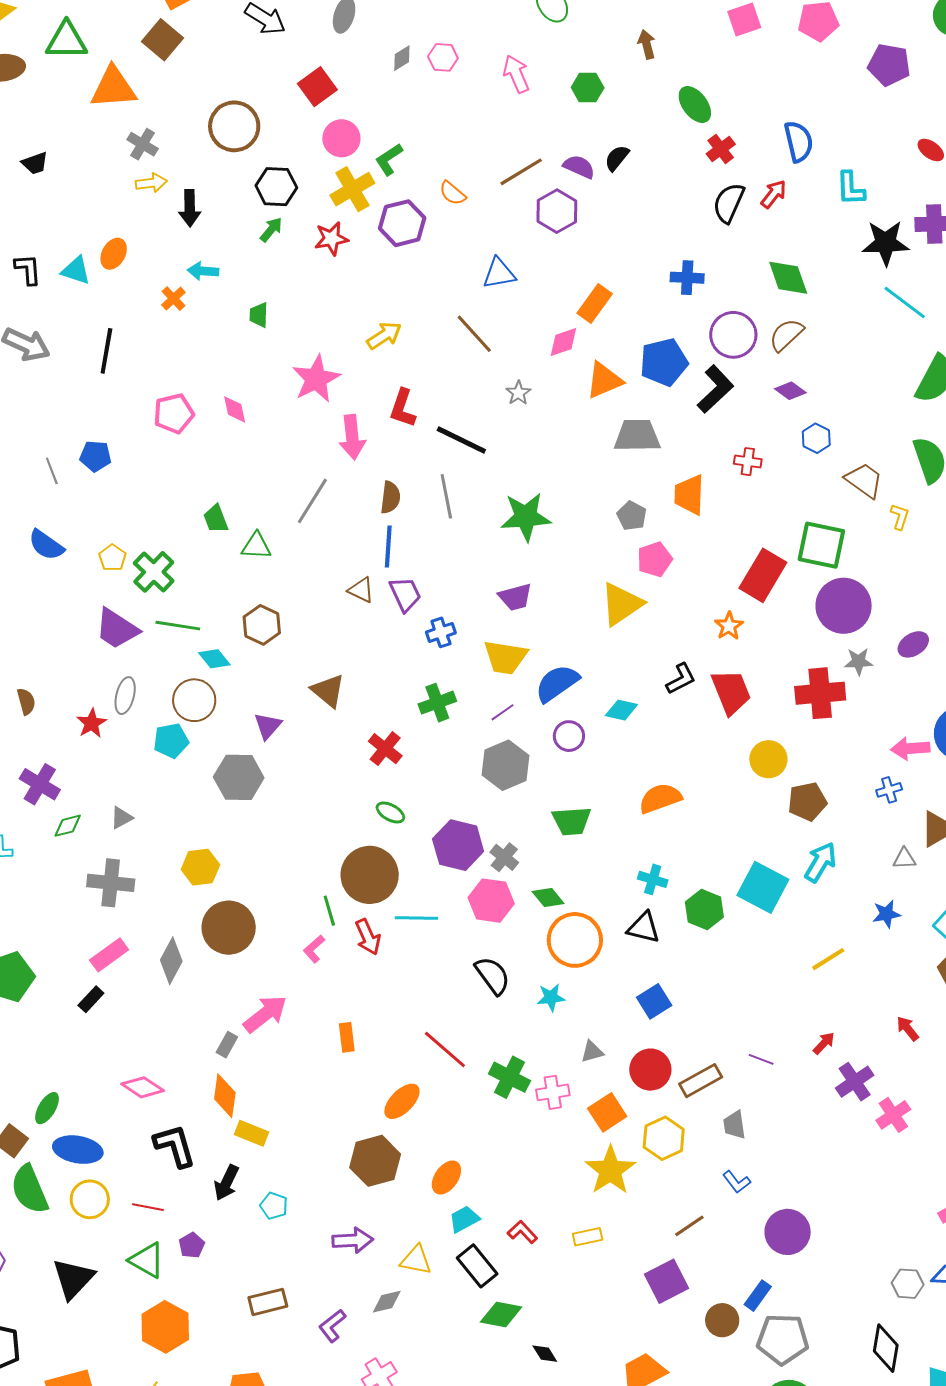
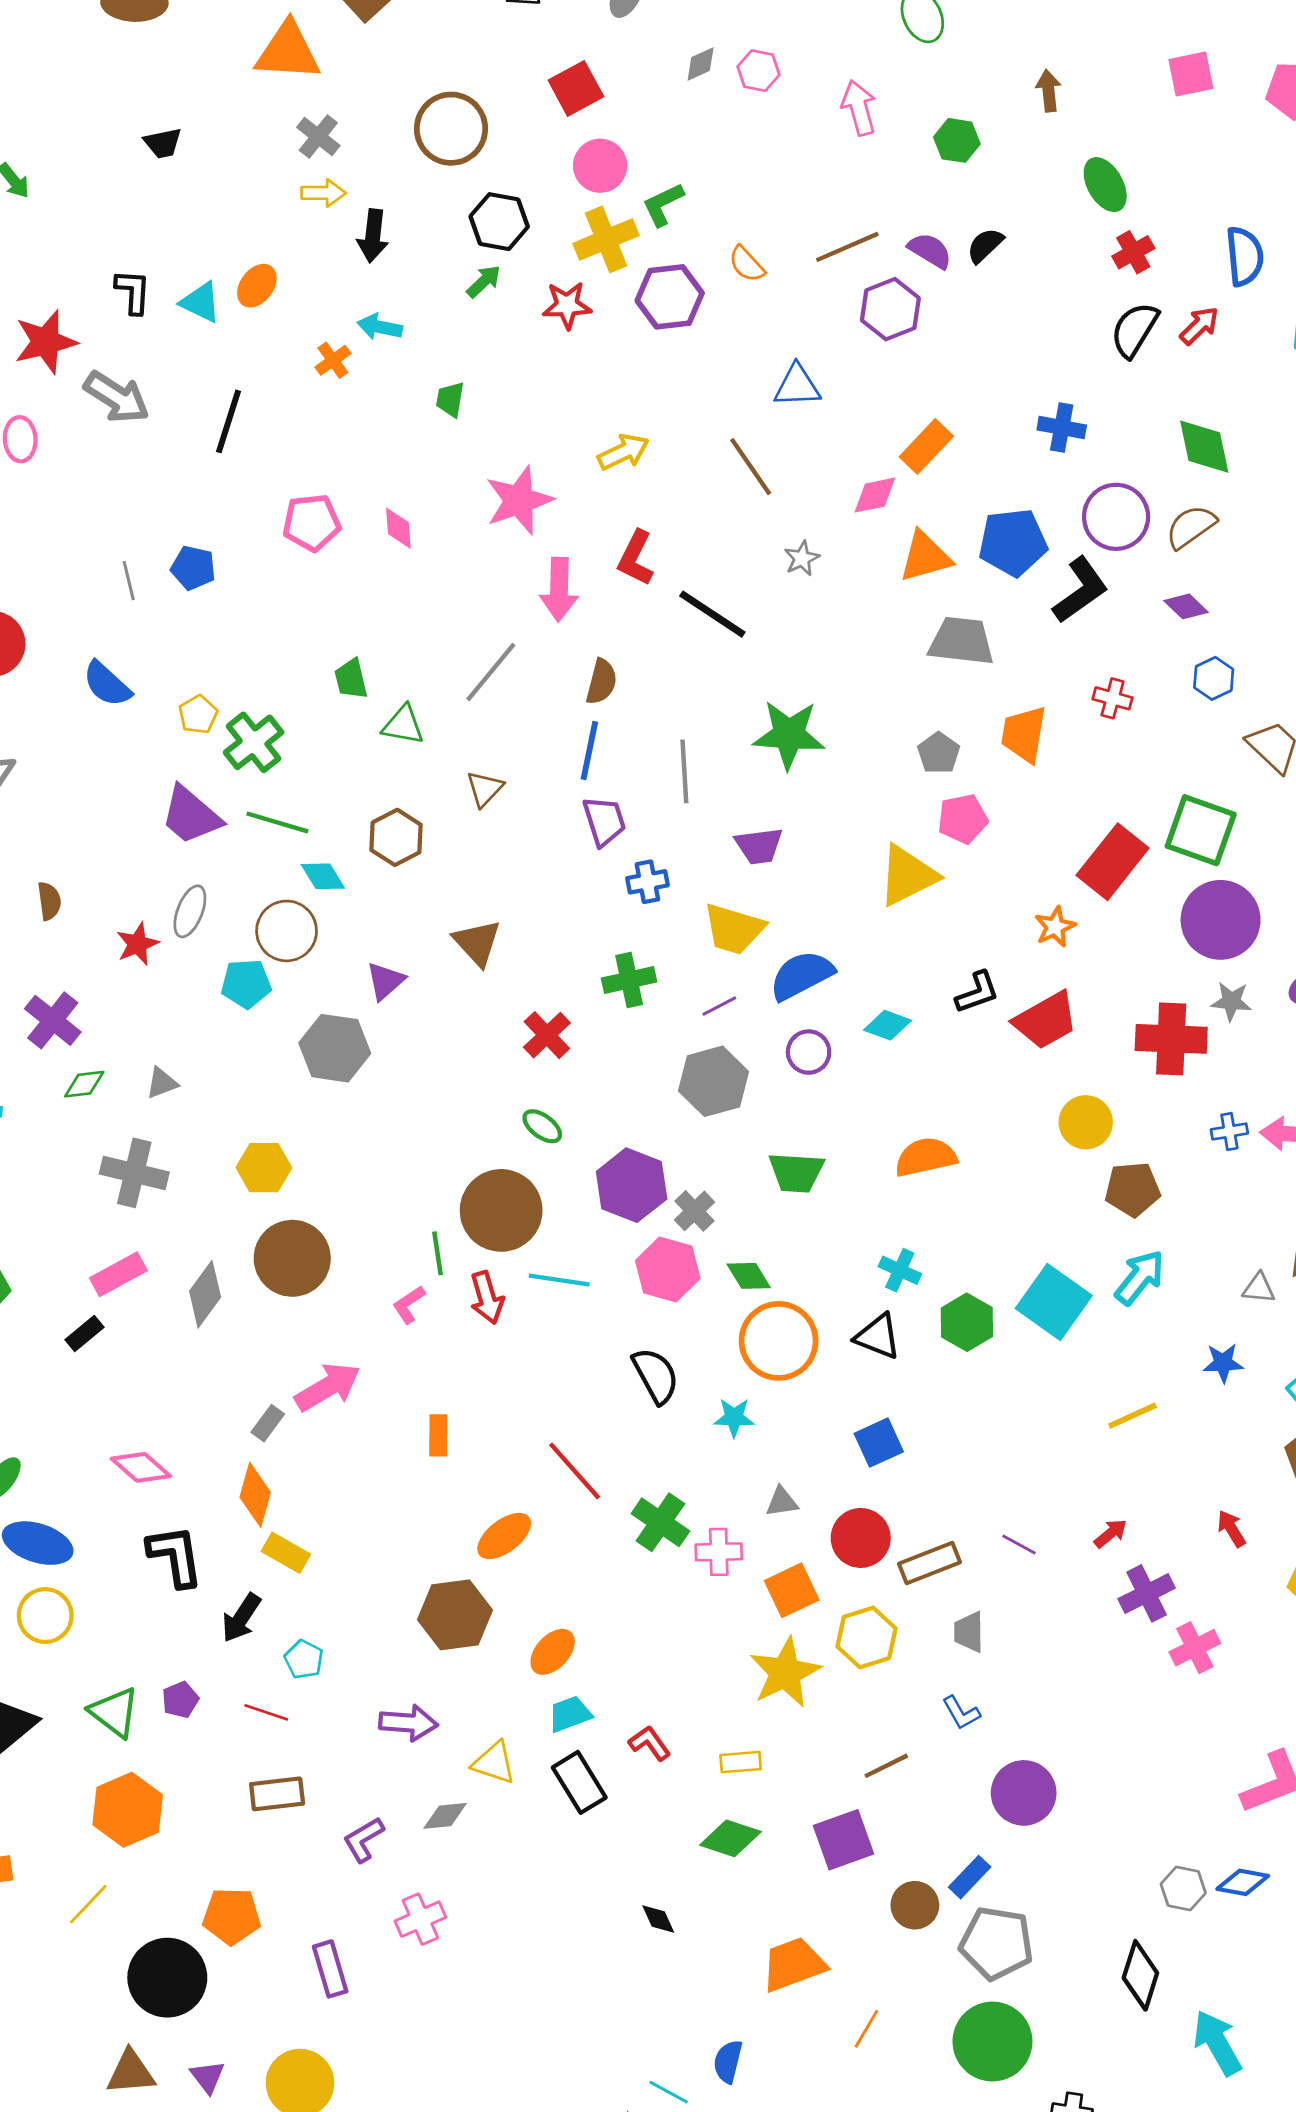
gray line: (446, 496) -> (684, 771), moved
brown triangle: (361, 590) -> (485, 789), moved, turned 40
red trapezoid: (731, 692) -> (1046, 1020), turned 75
blue cross: (889, 790) -> (1229, 1131), moved
red line: (148, 1207) -> (266, 1712), moved
green diamond: (501, 1314) -> (730, 1838), moved

